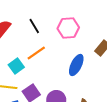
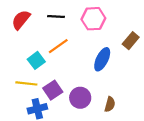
black line: (34, 26) -> (56, 16), turned -56

